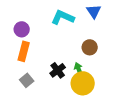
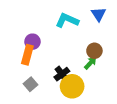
purple circle: (22, 29) -> (32, 42), moved
green arrow: (79, 69) -> (90, 63), moved, turned 64
yellow circle: (83, 83) -> (72, 86), moved

